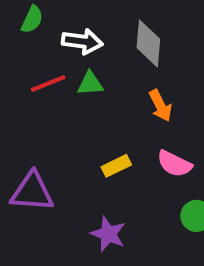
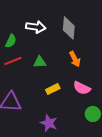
green semicircle: (32, 19) -> (11, 41), moved
red line: (48, 84) -> (13, 61), moved
green triangle: (90, 84) -> (40, 62), moved

